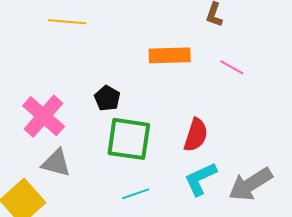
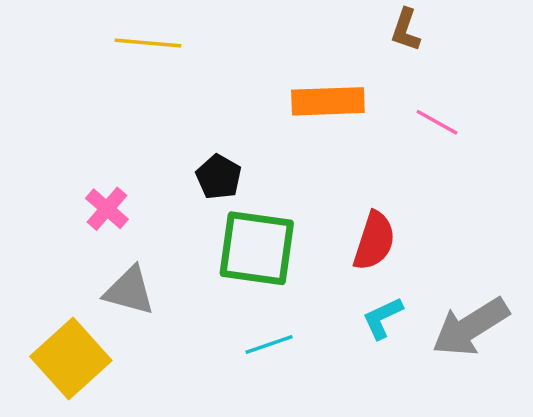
pink cross: (44, 116) -> (107, 209), size x0.6
cyan L-shape: (200, 179) -> (383, 318), size x0.7

